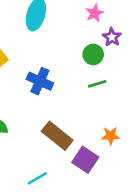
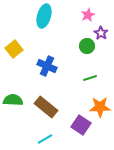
green line: (97, 84) -> (90, 78), moved
brown rectangle: (57, 136) -> (46, 107), moved
orange star: (111, 136) -> (100, 107), size x1.5

